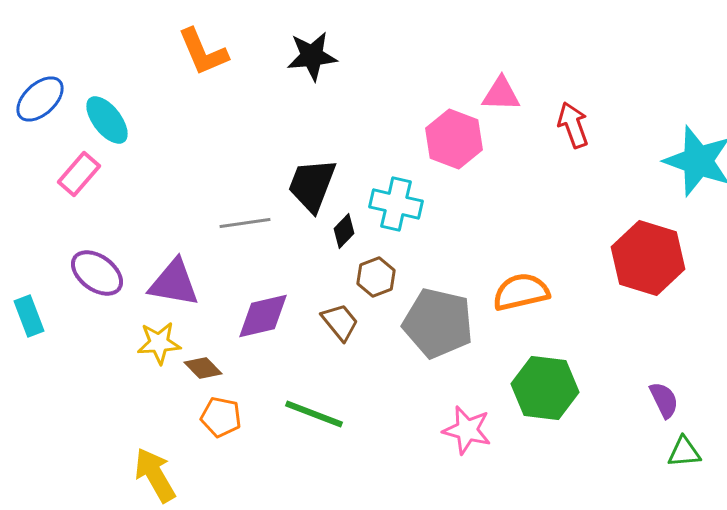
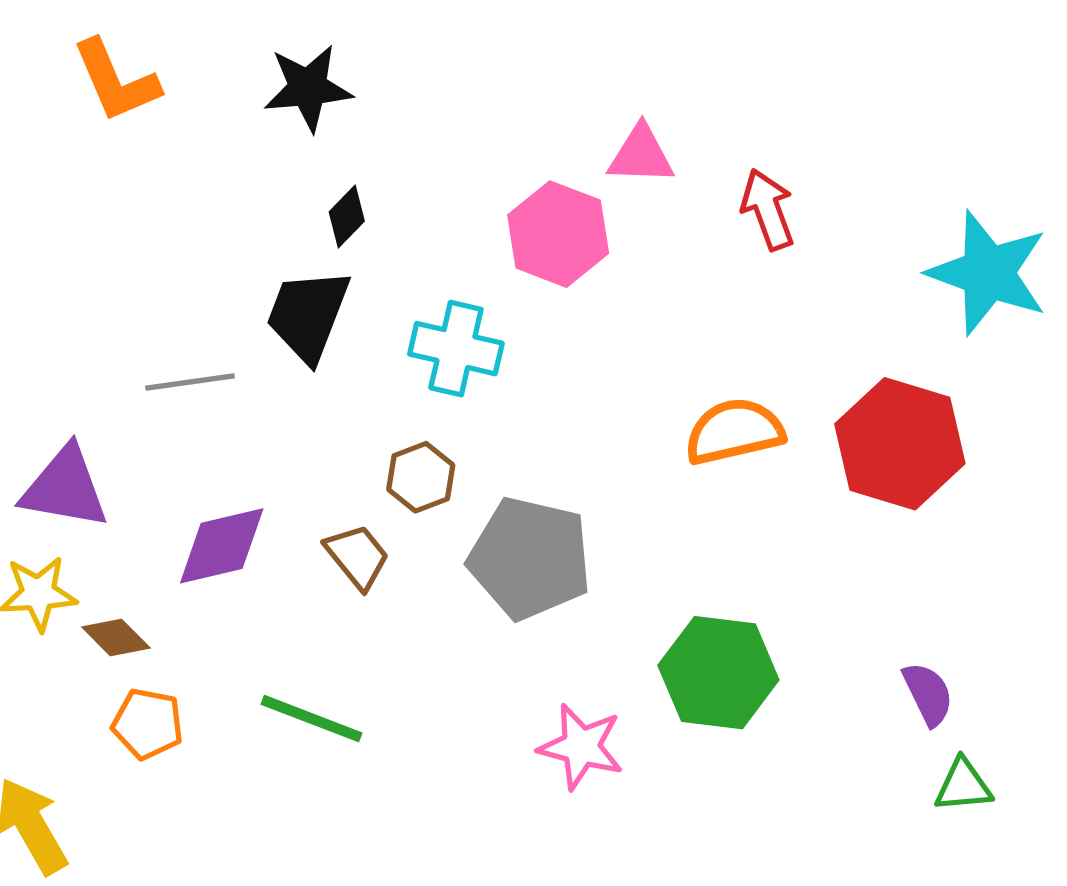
black diamond: (344, 231) -> (347, 216), moved
orange semicircle: (521, 292) -> (734, 431), moved

